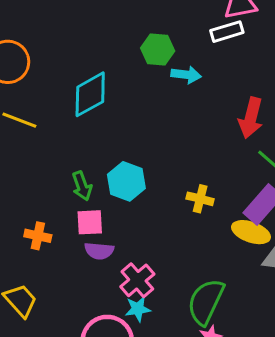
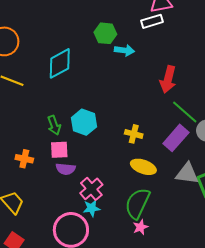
yellow ellipse: (251, 232) -> (143, 167), moved

